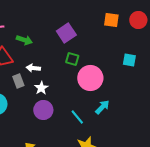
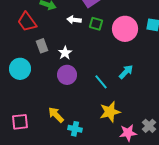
white arrow: (33, 68) -> (74, 20), moved
pink circle: (90, 78) -> (125, 29), moved

